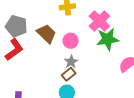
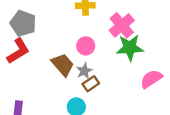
brown trapezoid: (46, 34) -> (63, 65), moved
brown rectangle: (69, 74) -> (91, 84), moved

